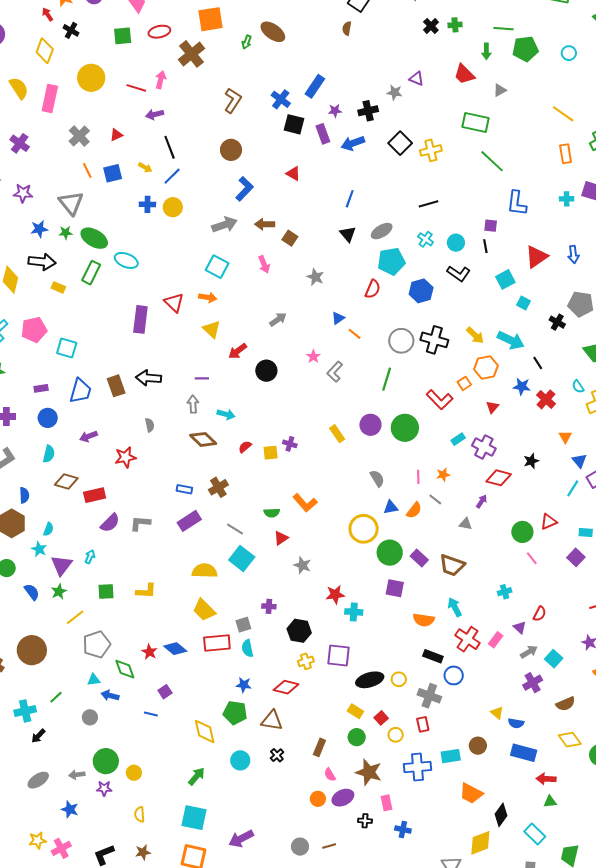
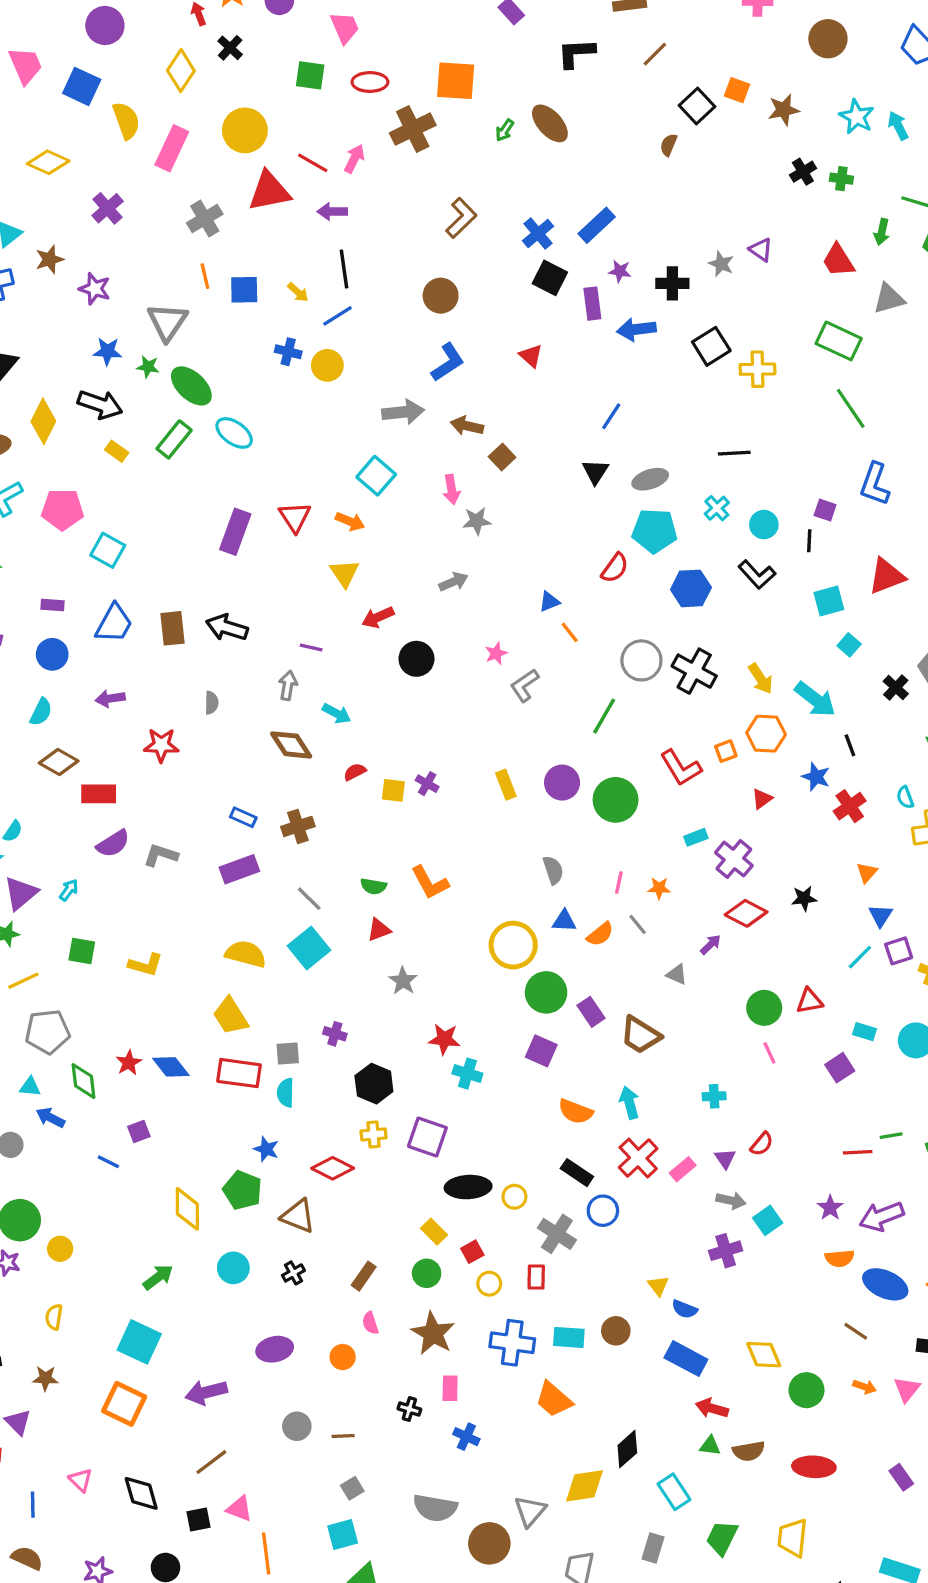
gray triangle: (500, 90) -> (889, 299), size x1.5
red triangle: (116, 135) -> (269, 191), moved, size x2.0
gray star: (315, 277) -> (477, 521), moved, turned 30
gray arrow: (529, 652) -> (731, 1200), turned 30
brown semicircle: (566, 704) -> (749, 1451), moved
orange trapezoid: (471, 793) -> (554, 1399), moved
purple ellipse: (343, 798) -> (275, 1349), moved

